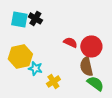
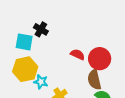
cyan square: (19, 19) -> (24, 42), moved

